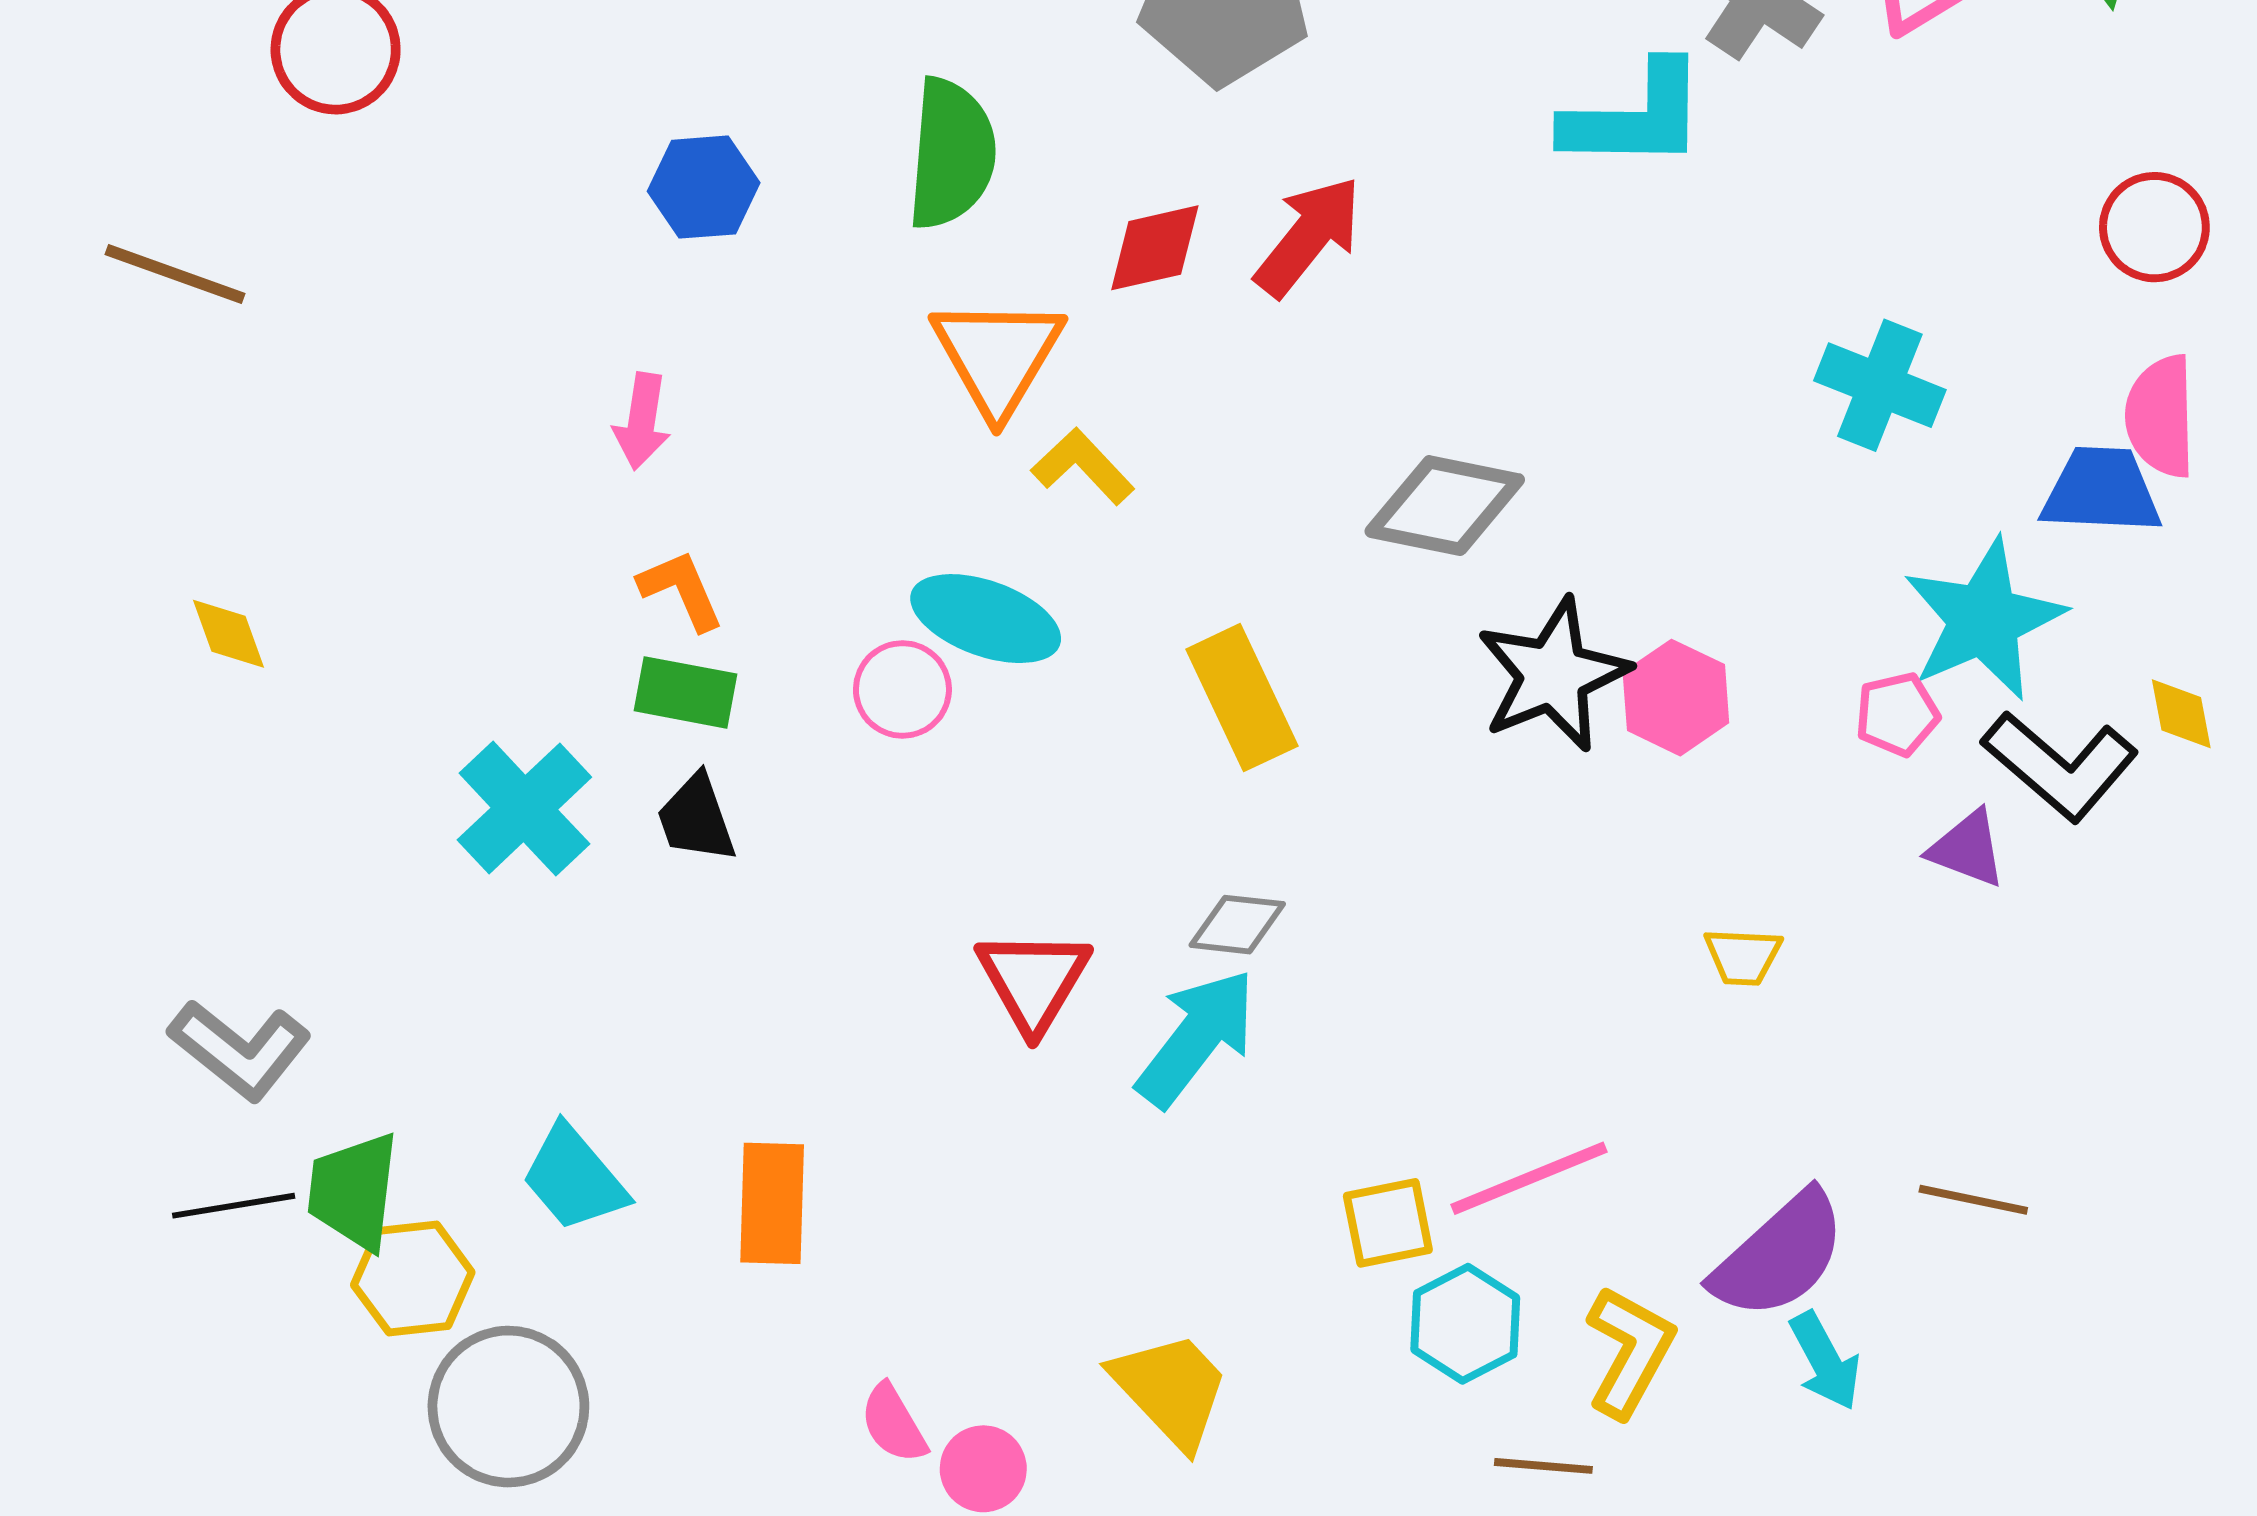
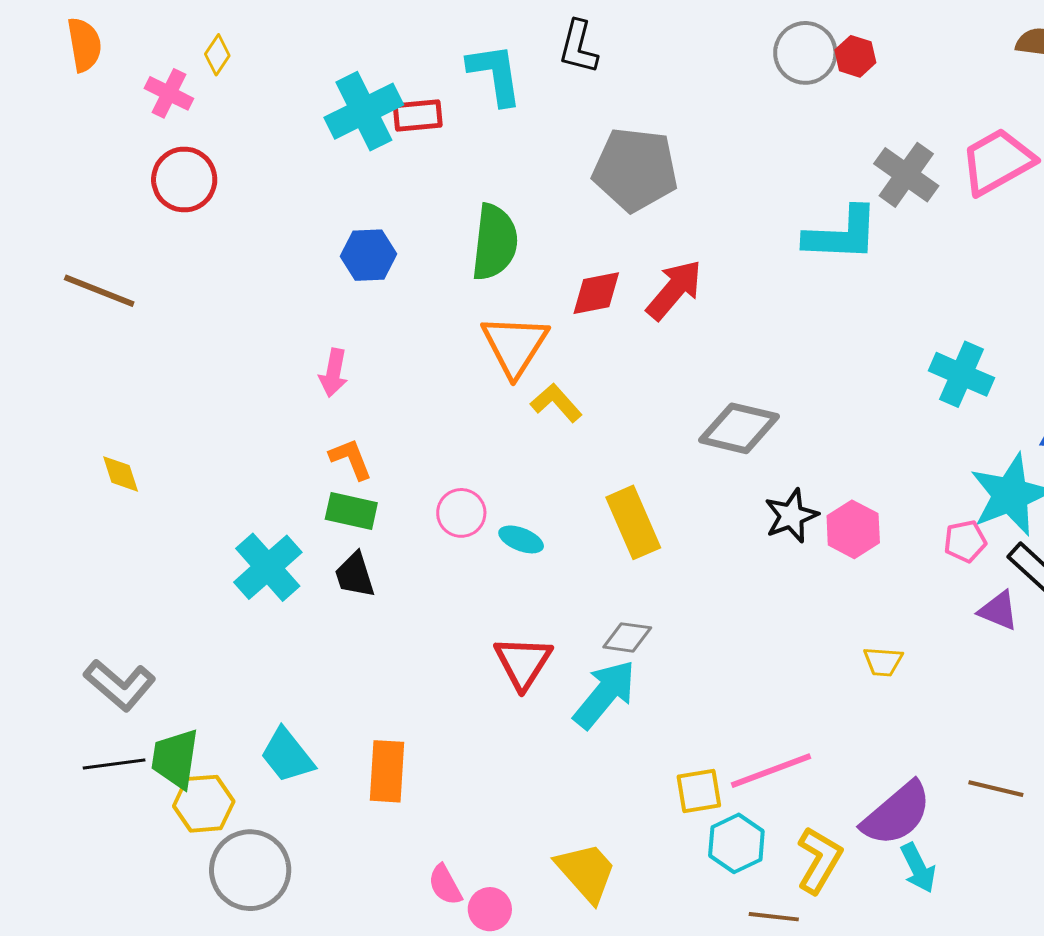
cyan ellipse: (986, 619) -> (521, 539), moved, size x0.6
black star: (1553, 675) -> (791, 516), size x0.7

